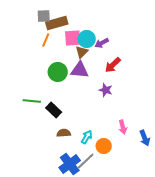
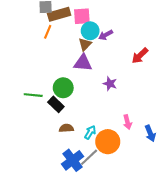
pink square: (73, 38) -> (82, 16), moved
red arrow: (113, 65) -> (140, 56), moved
green circle: (58, 72) -> (63, 88), moved
orange circle: (104, 146) -> (108, 142), size x1.5

